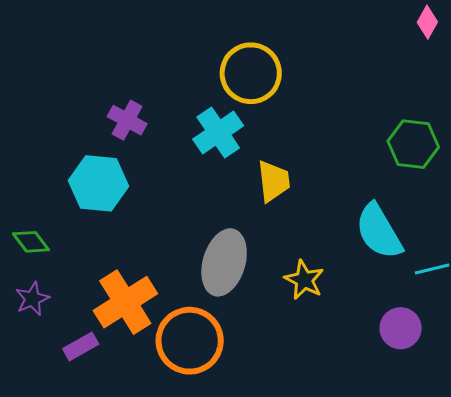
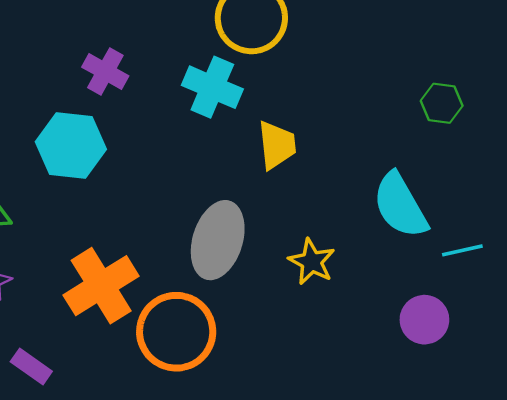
cyan cross: (218, 132) -> (212, 87), turned -33
green hexagon: (413, 144) -> (442, 103), size x0.7
purple rectangle: (81, 346) -> (31, 367), moved, turned 64

